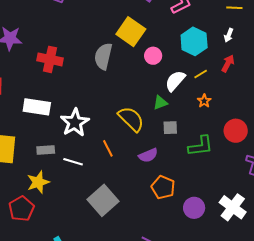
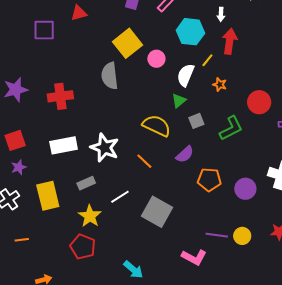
yellow square: (131, 32) -> (127, 43), turned 36
red arrow: (228, 63) -> (230, 41), size x1.4
white line: (73, 162) -> (120, 197), moved, turned -30

